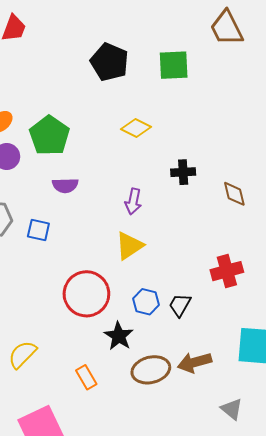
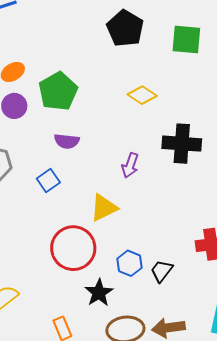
black cross: (183, 172) -> (182, 144), size x1.6
blue square: (38, 230) -> (48, 180), moved, turned 35
yellow triangle: (129, 246) -> (104, 208), moved

